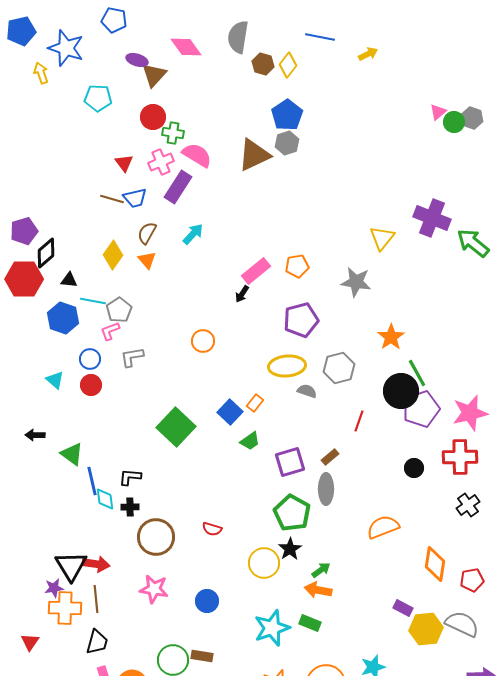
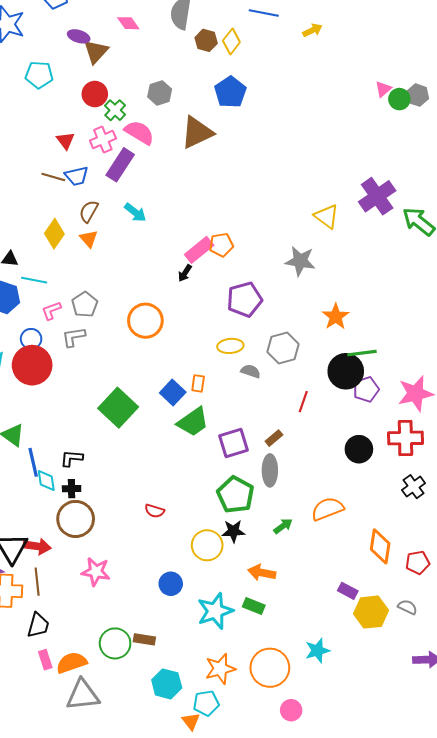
pink diamond: (186, 47) -> (128, 23), size x0.7
green cross: (173, 133) -> (115, 110), turned 35
gray hexagon: (287, 143) -> (160, 93), moved
purple cross: (432, 218) -> (377, 196), turned 33
cyan arrow: (193, 234) -> (135, 212), turned 85
yellow triangle: (382, 238) -> (327, 216), turned -32
orange pentagon: (297, 266) -> (221, 245), moved
gray pentagon: (119, 310) -> (85, 304), moved
orange circle: (203, 341) -> (145, 321), size x1.5
yellow ellipse: (287, 366) -> (230, 346), size x0.7
green line: (417, 373) -> (362, 353), turned -68
red circle: (91, 385) -> (32, 365), size x1.8
orange rectangle: (255, 403) -> (198, 383), turned -30
purple pentagon: (421, 409) -> (366, 389), size x0.7
green trapezoid: (250, 441) -> (193, 422), size x1.6
black circle: (414, 468) -> (359, 449), size x1.4
brown circle: (156, 537) -> (76, 519), moved
black star: (290, 549) -> (233, 531), turned 30
green arrow: (321, 570) -> (283, 526), moved
blue circle: (207, 601) -> (171, 584), moved
gray semicircle: (462, 624) -> (407, 607), size x0.6

